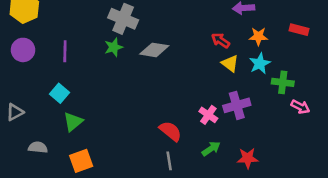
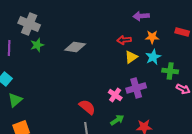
gray cross: (123, 19) -> (29, 24), moved
red arrow: (221, 40) -> (124, 40), turned -40
green star: (114, 47) -> (37, 45), moved
yellow triangle: (230, 63) -> (131, 57), turned 48

